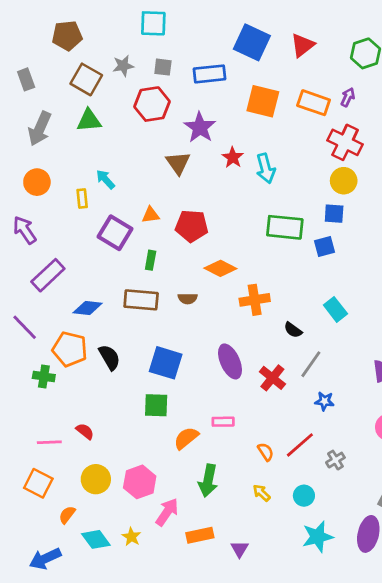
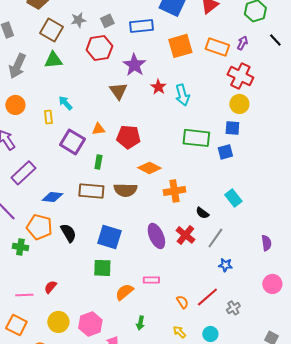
gray square: (163, 67) -> (107, 21), turned -32
orange square: (263, 101) -> (180, 46), turned -30
brown semicircle: (188, 298) -> (125, 190), size x1.6
red cross: (272, 378) -> (185, 235), moved
red semicircle: (85, 431) -> (50, 287), turned -88
green arrow: (208, 481) -> (140, 323), size x0.6

